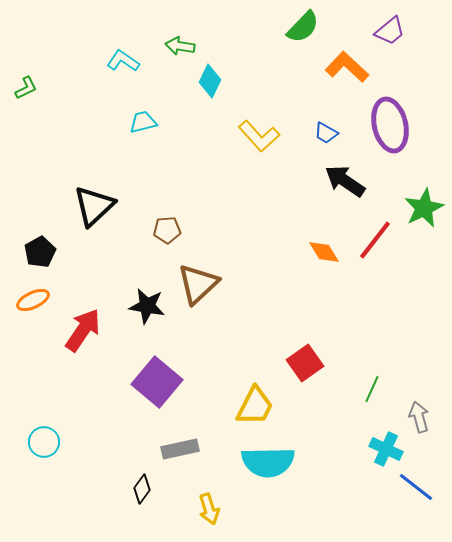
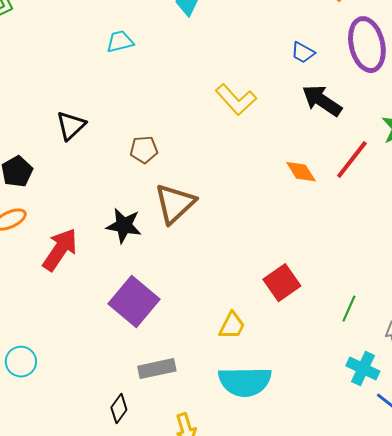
yellow L-shape: (259, 136) -> (236, 100), moved
black triangle: (94, 206) -> (71, 126), size x0.7
yellow trapezoid: (255, 406) -> (232, 326), size x0.7

